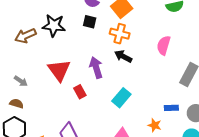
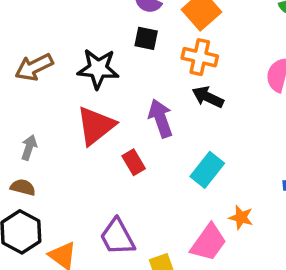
black star: (54, 26) -> (98, 69), moved
red triangle: (59, 70) -> (96, 126), turned 30
gray arrow: (21, 81) -> (29, 148), turned -104
orange star: (155, 125) -> (241, 217), moved

